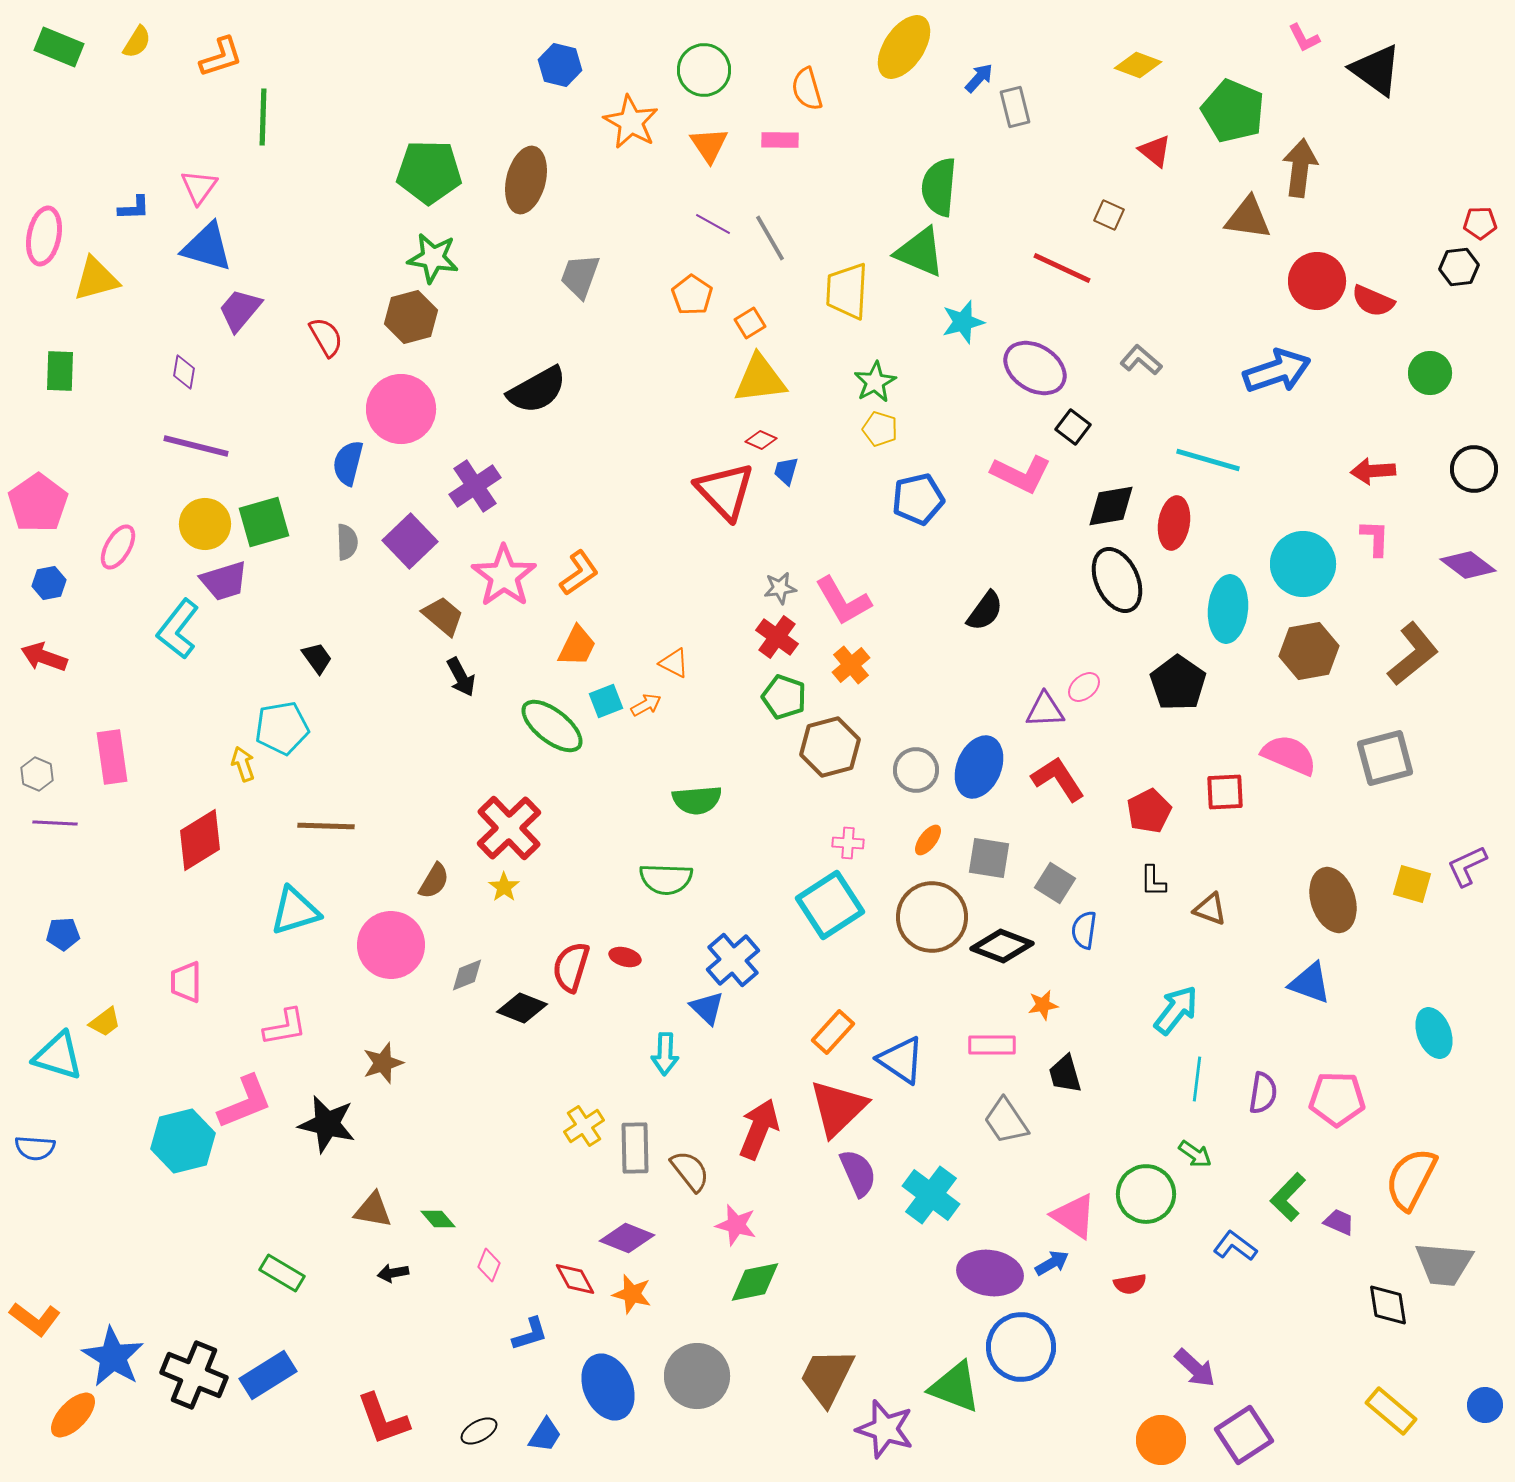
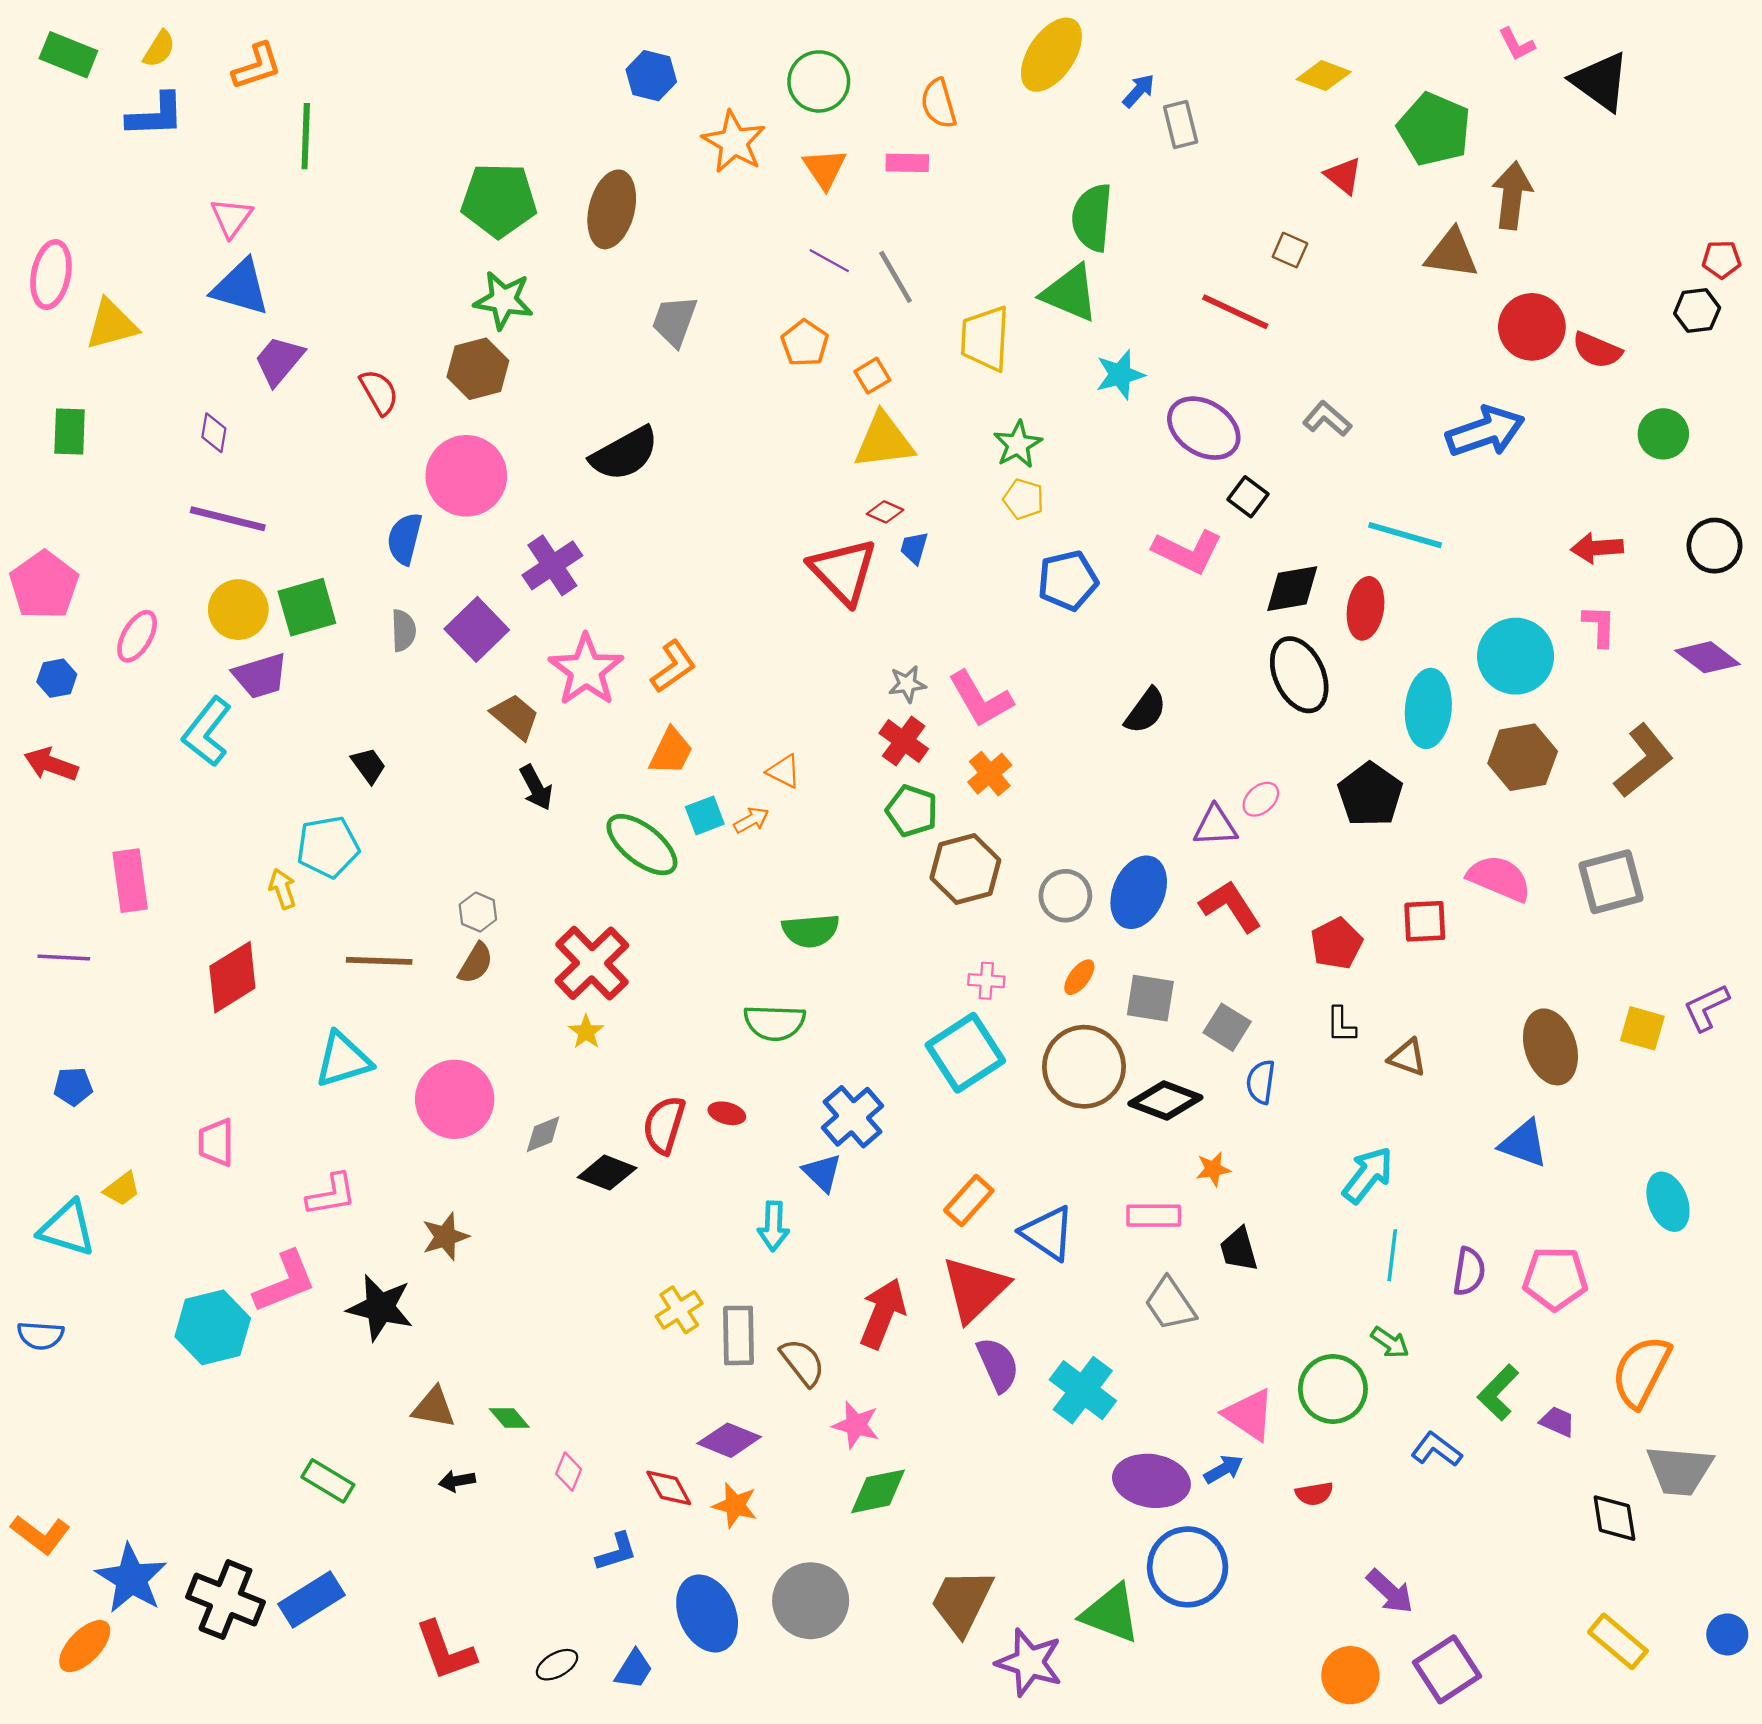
blue L-shape: (134, 208) -> (156, 115), moved, size x1.6
gray hexagon: (37, 774) -> (478, 912), moved
brown semicircle: (434, 881) -> (476, 963), moved

